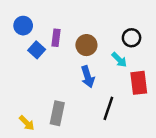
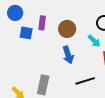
blue square: (37, 50) -> (26, 33), turned -32
black line: (108, 108) -> (85, 81), turned 54

